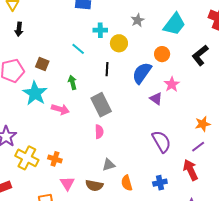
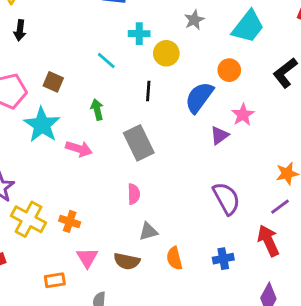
purple triangle: (156, 99) -> (220, 135), turned 48
pink semicircle: (99, 132) -> (134, 194), moved

